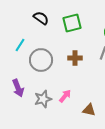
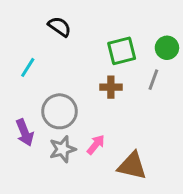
green square: (72, 23) -> (122, 51), moved
gray circle: (41, 60) -> (60, 111), moved
brown triangle: (89, 110) -> (132, 166), size x1.5

